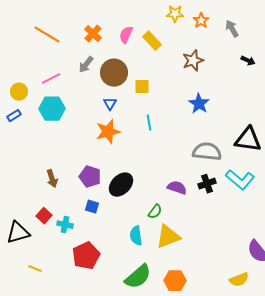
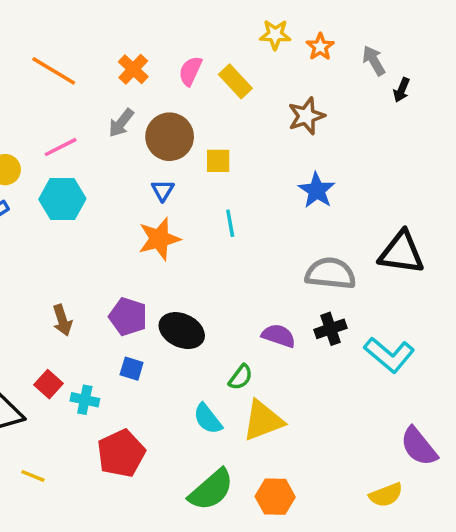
black arrow: (248, 61) -> (401, 90), moved, turned 88
cyan L-shape: (240, 180) -> (389, 355), moved
black ellipse: (121, 185) -> (182, 331), turned 70
cyan semicircle: (136, 236) -> (208, 419), turned -30

